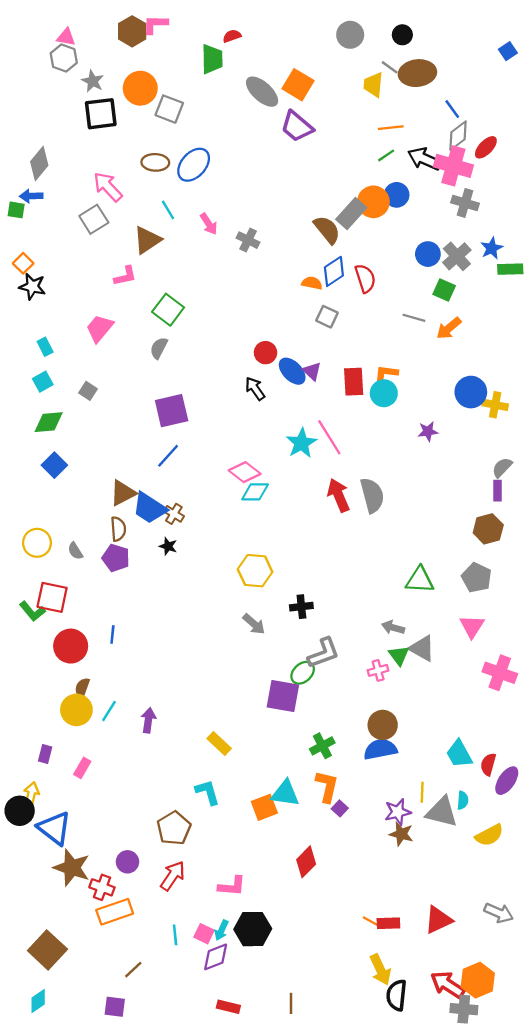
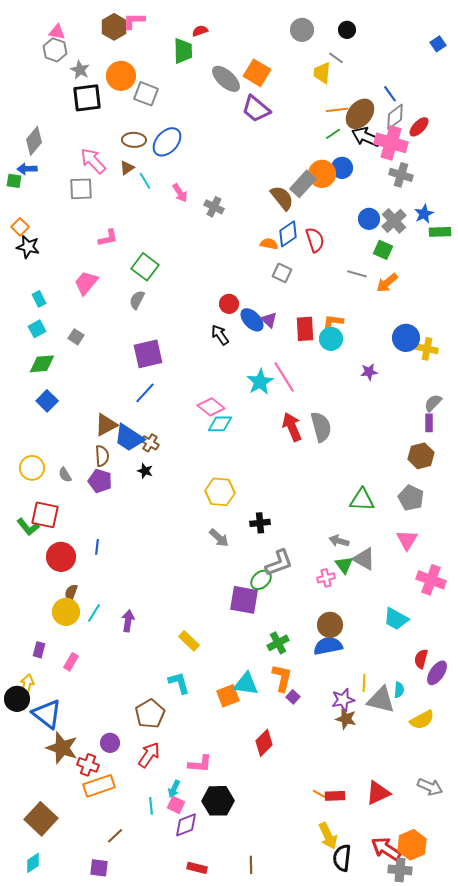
brown ellipse: (417, 73) -> (360, 114), moved, turned -44
gray square: (94, 219) -> (81, 189), turned 30
brown triangle: (147, 240) -> (127, 168), moved, size x0.6
cyan trapezoid: (459, 754) -> (396, 619), moved, turned -32
cyan arrow: (221, 930) -> (174, 789), moved

